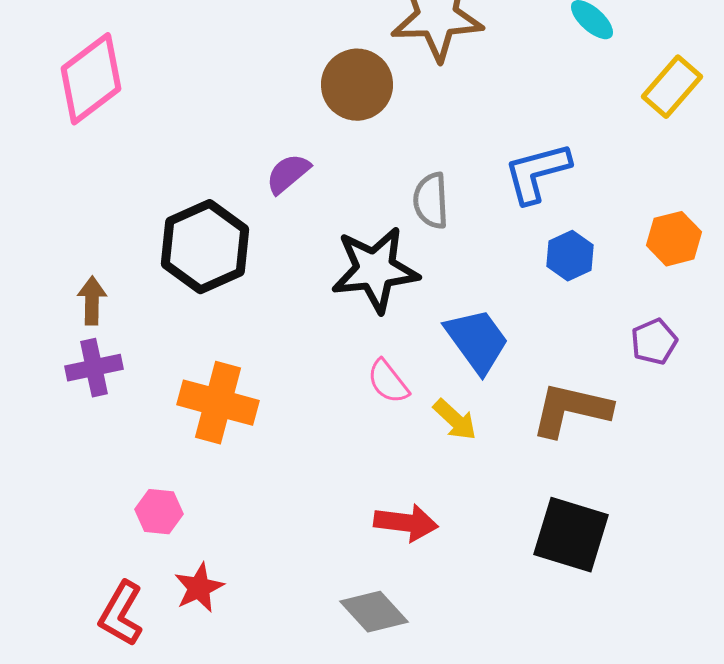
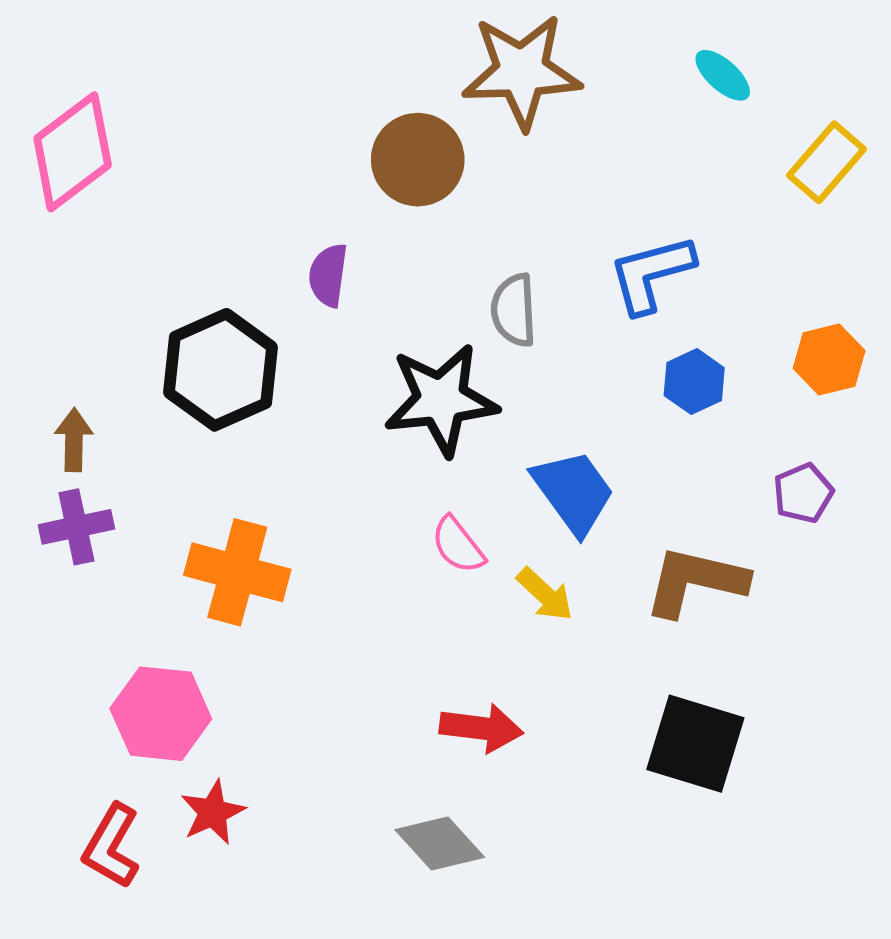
purple semicircle: (288, 174) -> (328, 275), turned -42
pink hexagon: (159, 512) -> (161, 714), size x1.6

